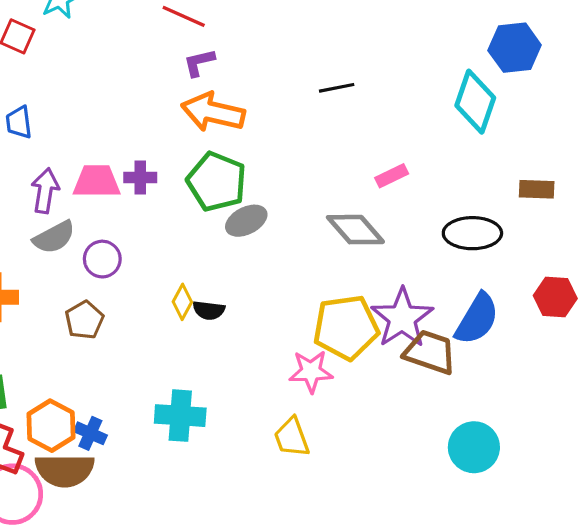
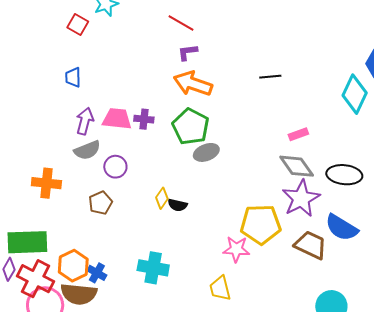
gray diamond: (355, 230) -> (297, 166), moved
purple star: (402, 318) -> (301, 198), moved
blue semicircle: (477, 319) -> (342, 228), turned 84

